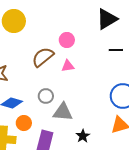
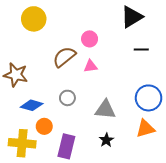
gray triangle: (63, 112) -> (105, 110), moved

